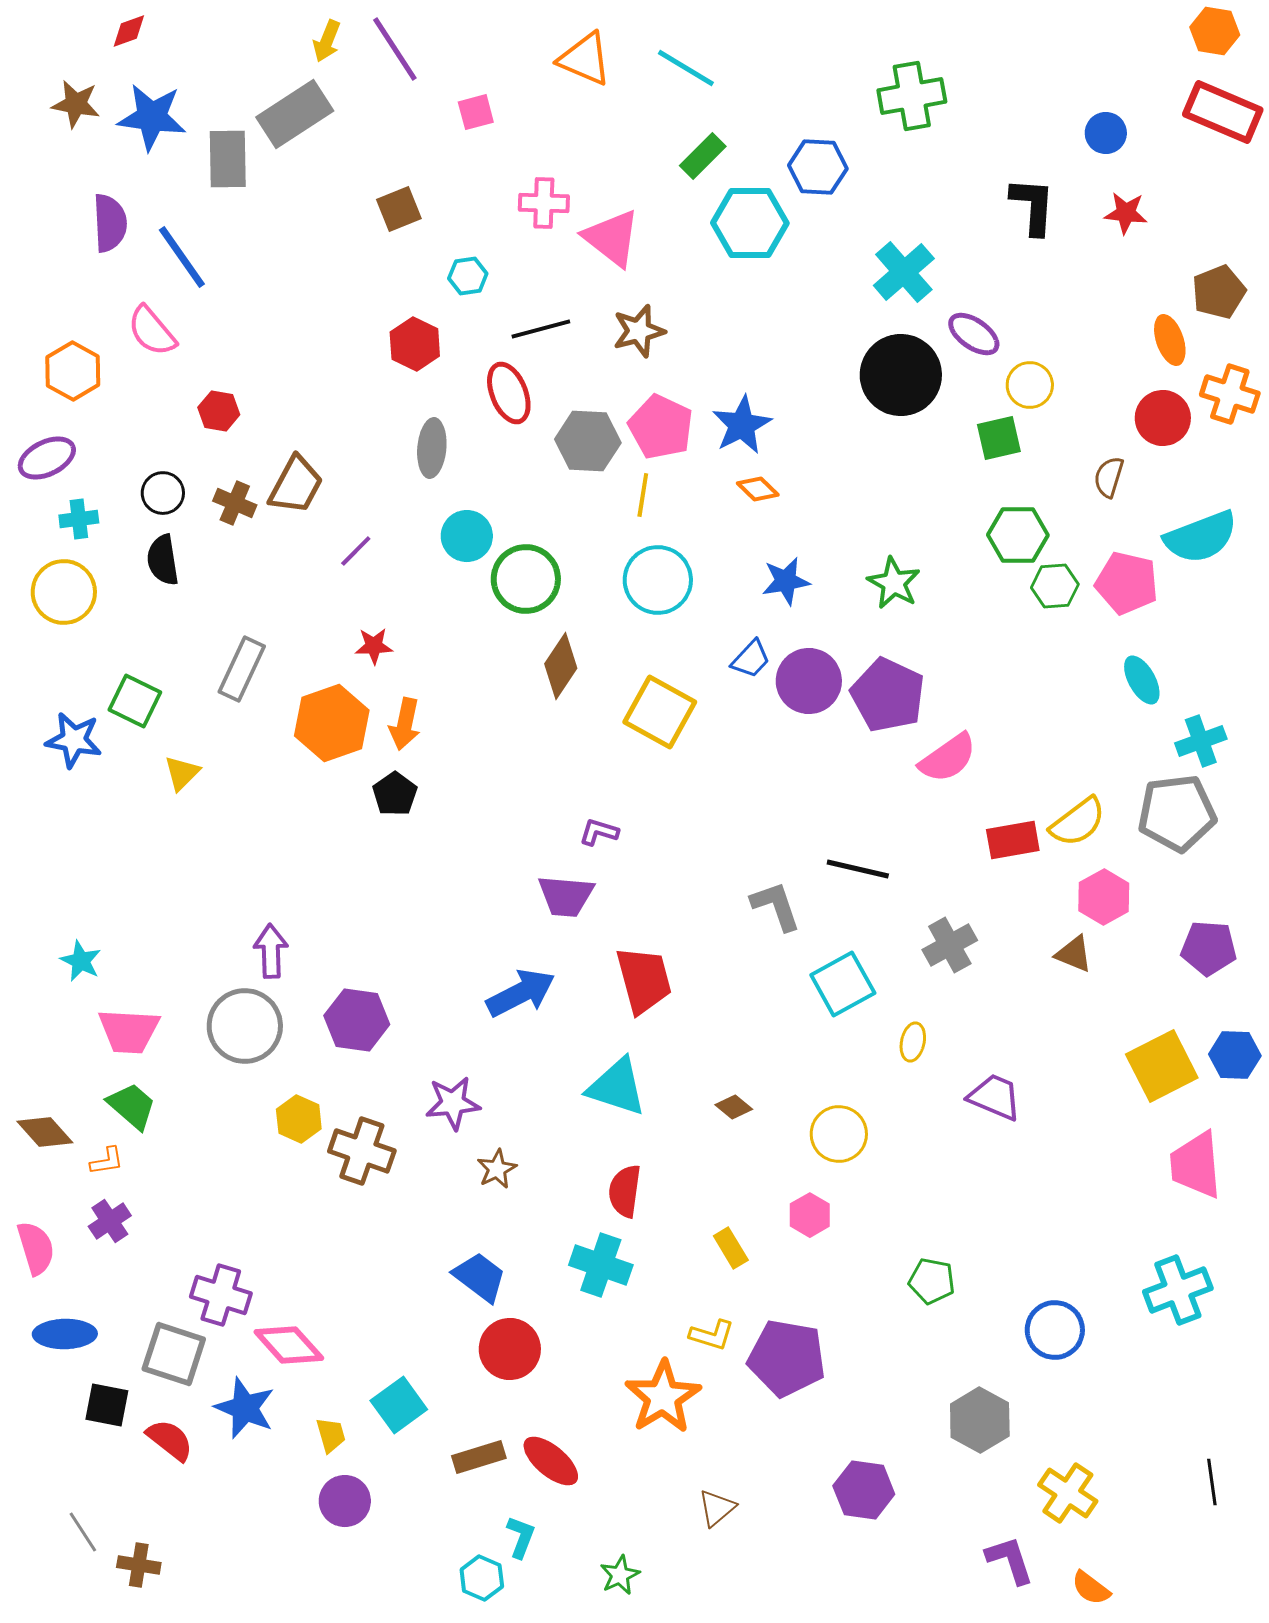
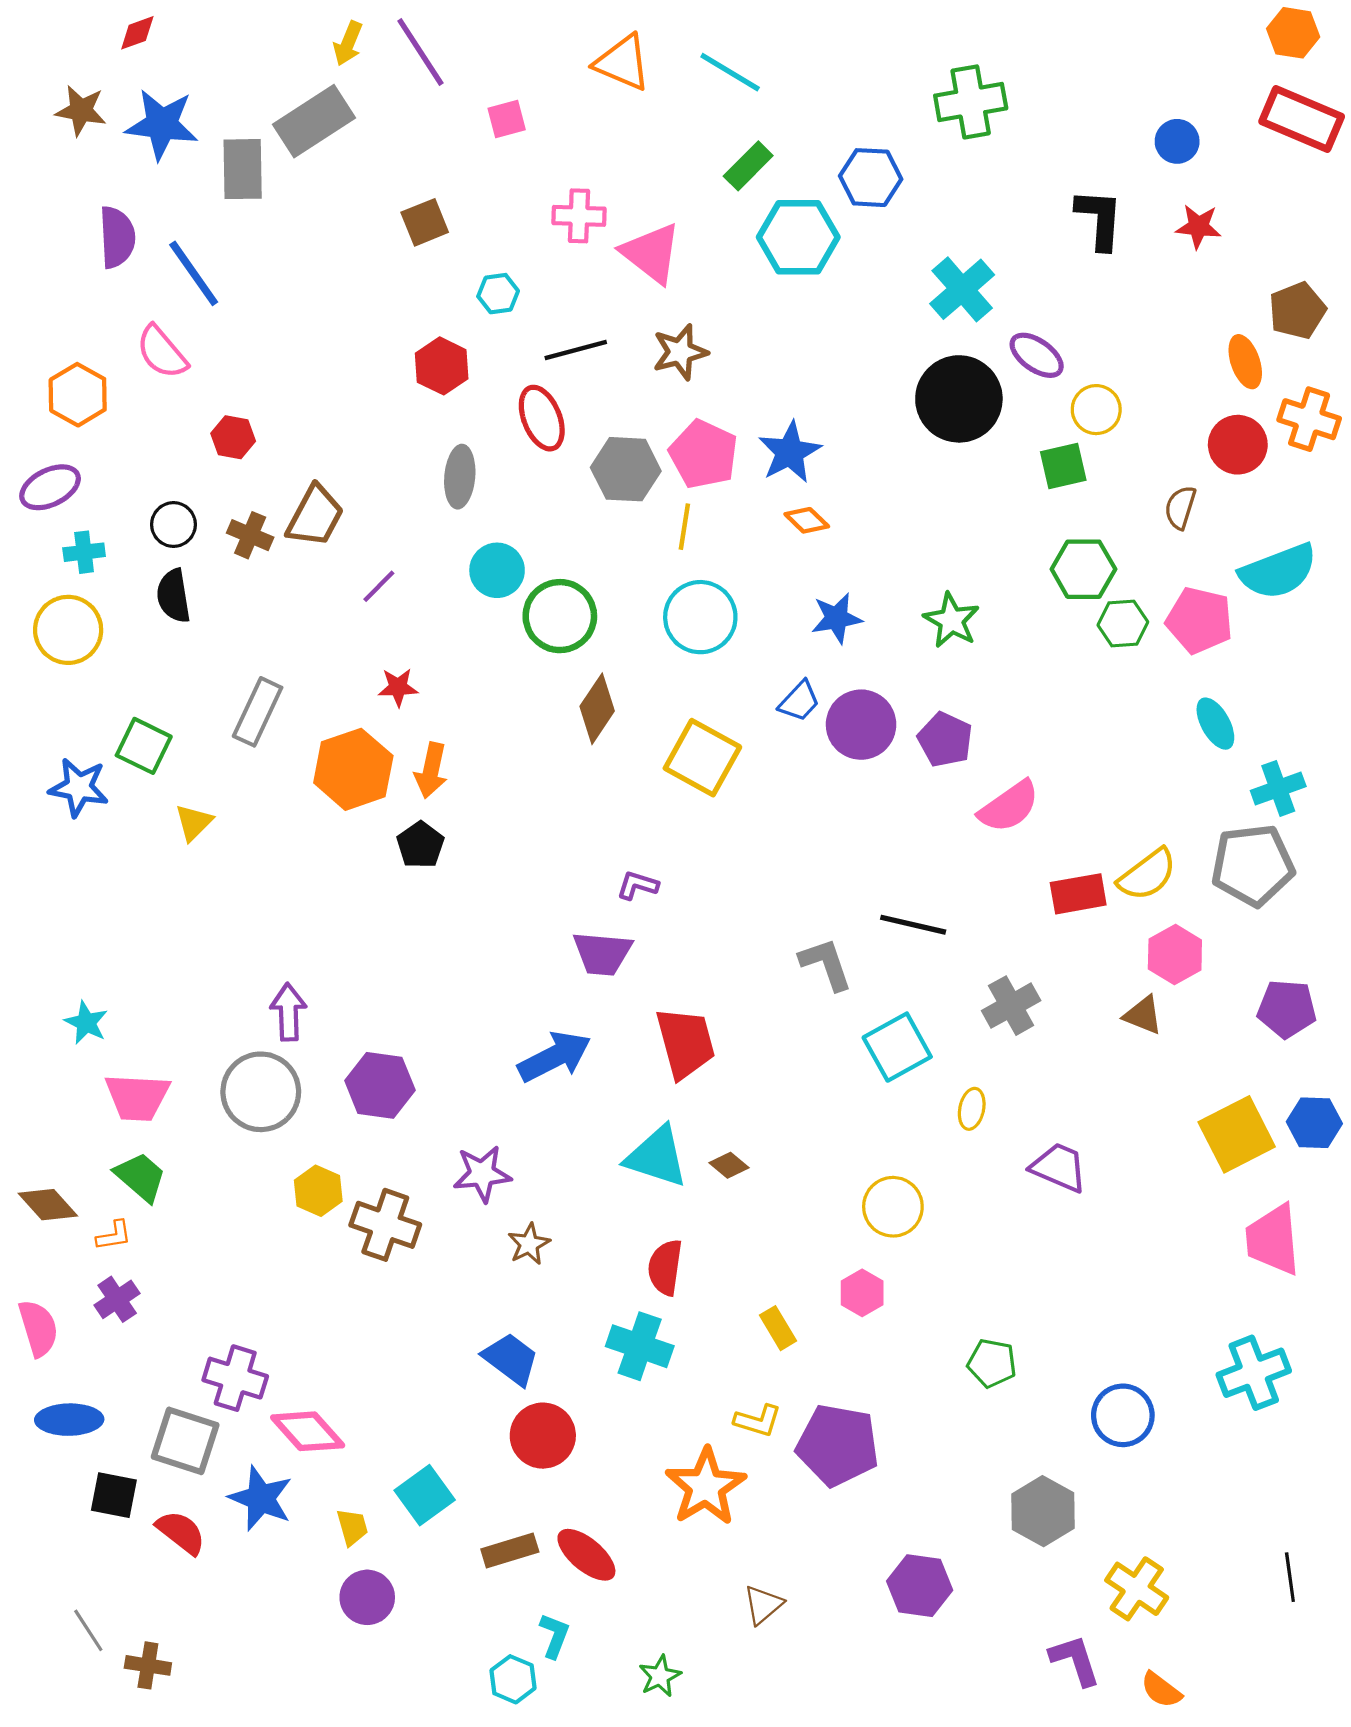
purple pentagon: (888, 695) -> (945, 740), size x0.7
brown diamond: (734, 1107) -> (729, 1165), moved

